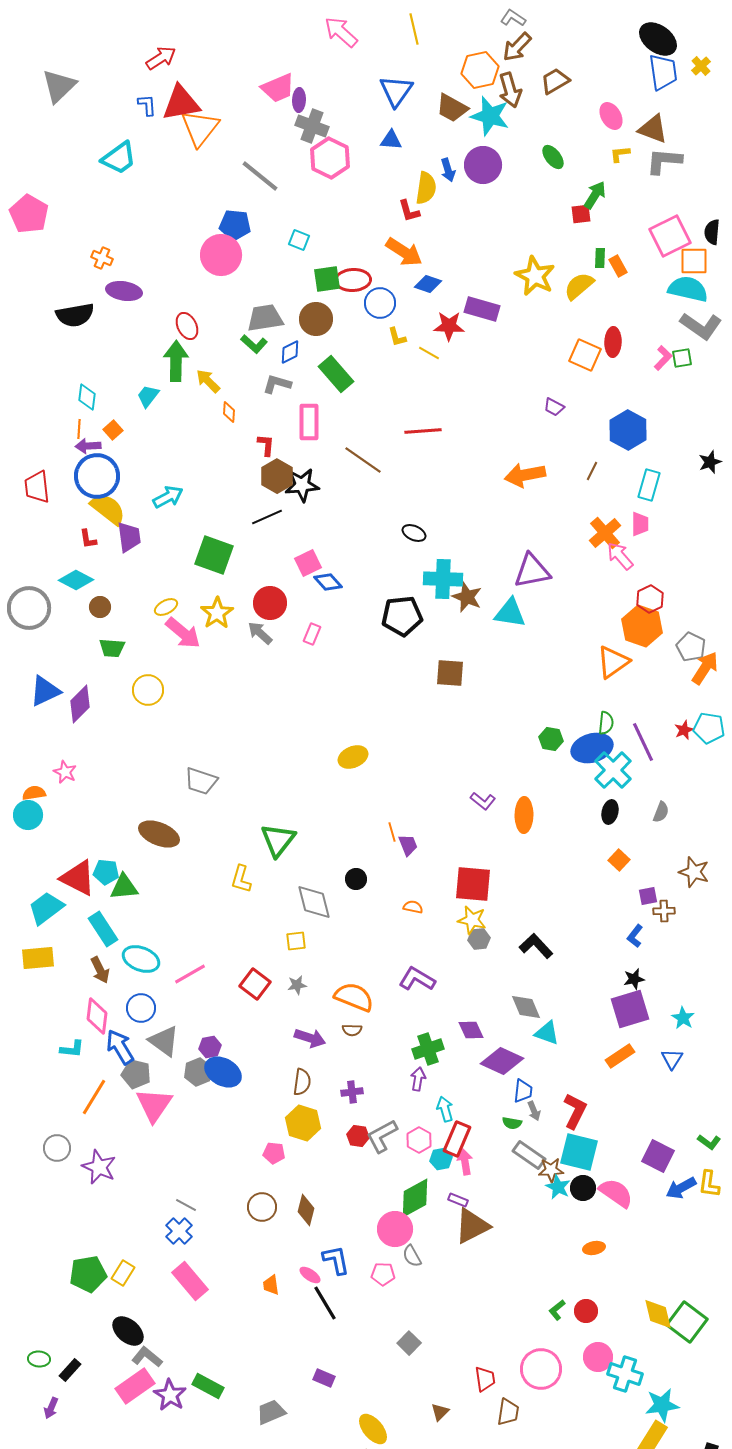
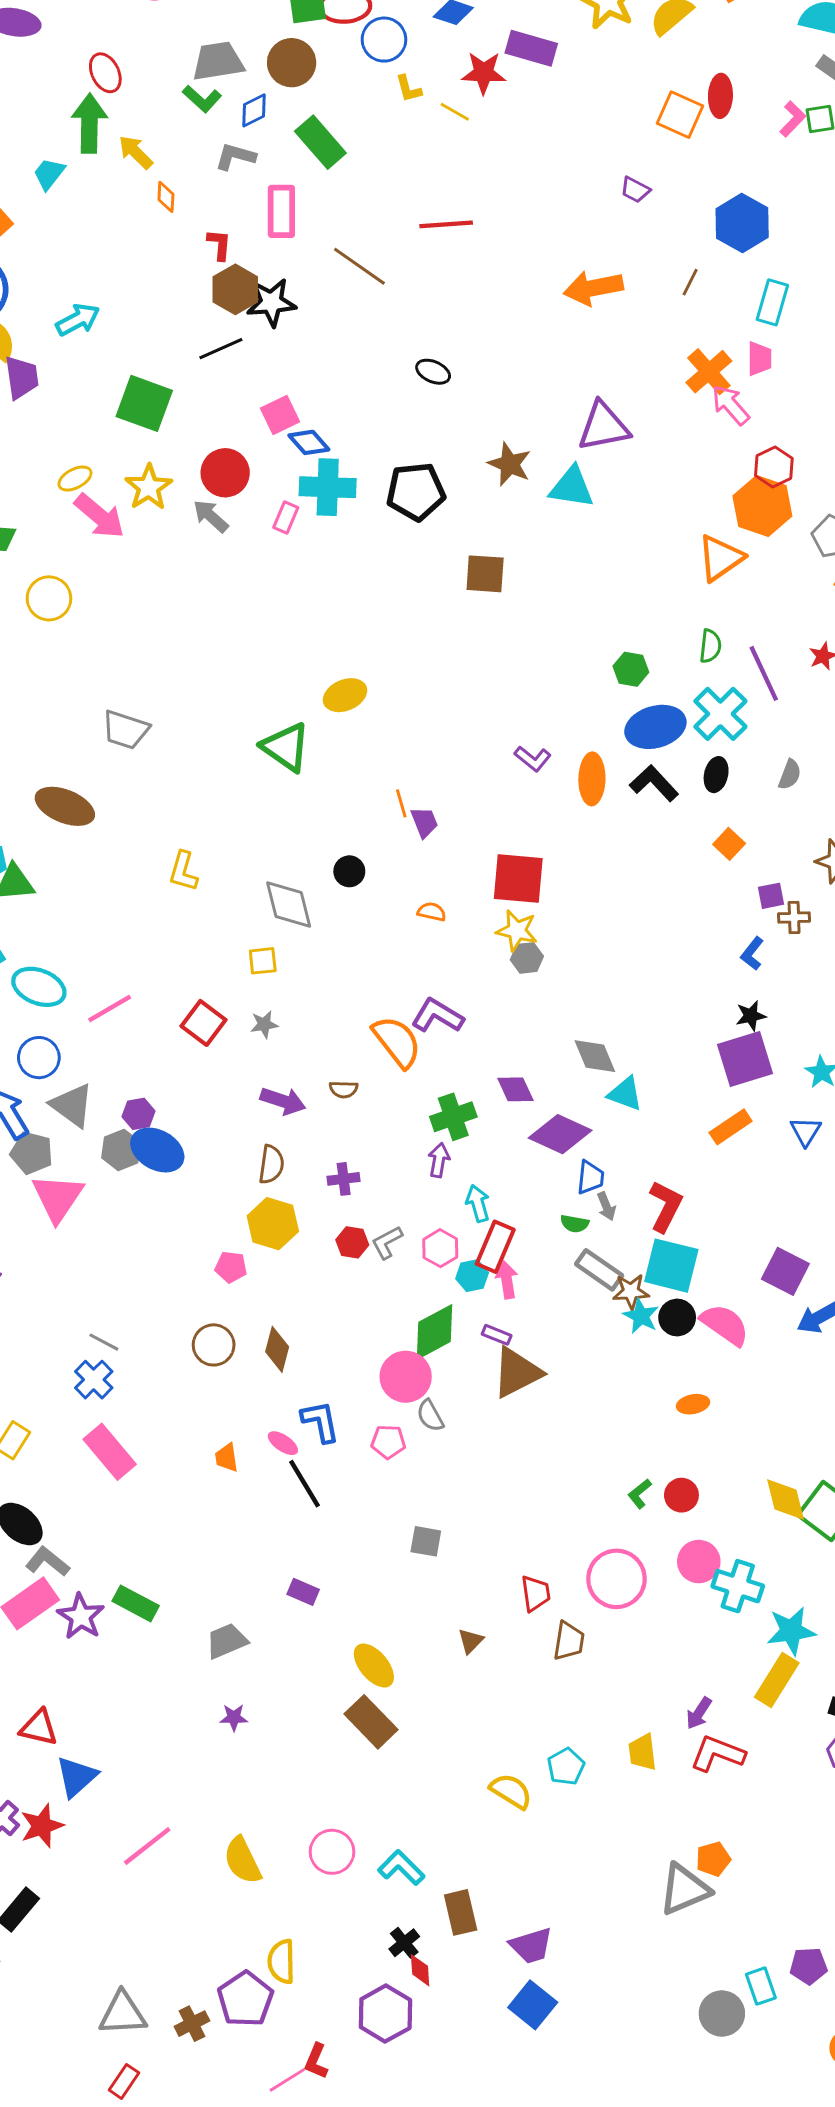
cyan cross: (443, 579) -> (328, 487), moved
blue ellipse: (592, 748) -> (655, 727), moved
green triangle: (278, 840) -> (286, 747), moved, turned -33
black L-shape: (536, 946) -> (654, 783), moved
orange semicircle: (354, 997) -> (397, 1042), moved, turned 30
gray L-shape: (382, 1136) -> (387, 1242), size x0.7
gray square: (409, 1343) -> (426, 1541), turned -35

